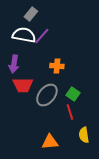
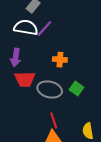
gray ellipse: (47, 95) -> (50, 90), turned 65
red line: (70, 112) -> (54, 121), moved

